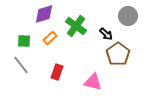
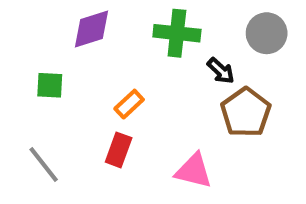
green cross: (76, 26) -> (177, 33), moved, turned -30
orange rectangle: (50, 38) -> (129, 104), moved
gray line: (21, 65) -> (44, 165), moved

